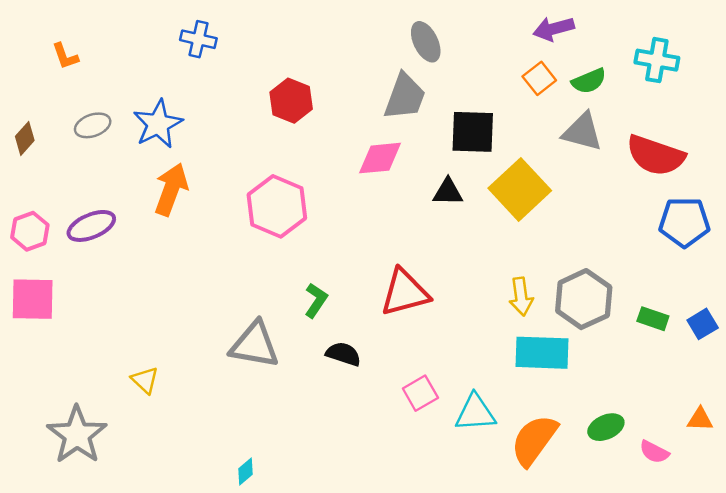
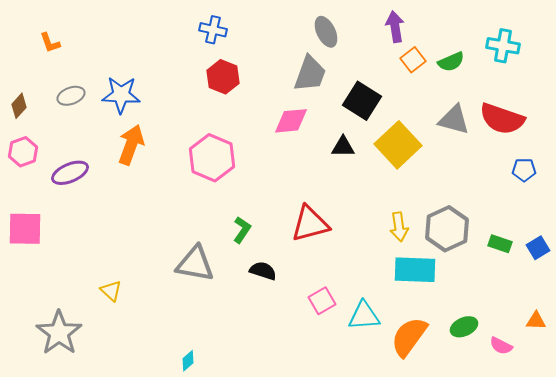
purple arrow: (554, 29) -> (395, 27), moved, turned 96
blue cross: (198, 39) -> (213, 30), moved
blue star: (158, 124) -> (121, 95), turned 30
black square: (473, 132) -> (362, 101), turned 30
gray triangle: (582, 132) -> (454, 120), moved
blue pentagon: (684, 222) -> (524, 170), size x0.6
pink hexagon: (30, 231) -> (23, 152), moved

